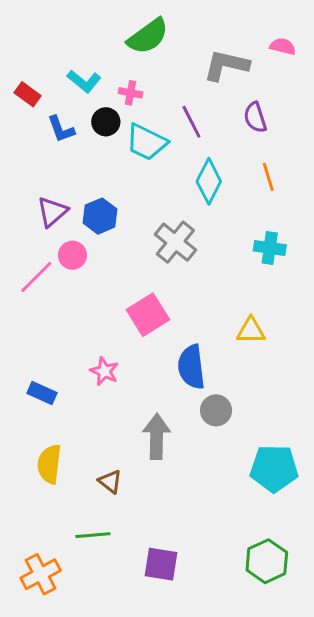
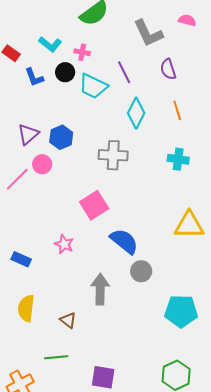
gray L-shape: (226, 65) -> (148, 33), turned -128
gray cross: (175, 242) -> (113, 155), turned -36
yellow triangle: (251, 331) -> (189, 225), moved, size x1.5
blue semicircle: (191, 367) -> (124, 241), turned 136

